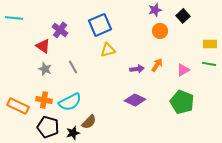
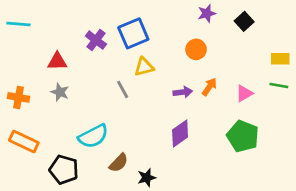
purple cross: (60, 30) -> (96, 40), moved
orange circle: (160, 31) -> (196, 49), moved
red triangle: (43, 46) -> (57, 61), turned -35
gray line: (73, 67) -> (123, 89), moved
orange cross: (44, 100) -> (18, 97), moved
purple diamond: (135, 100) -> (180, 134), turned -60
black star: (73, 133) -> (147, 178), moved

